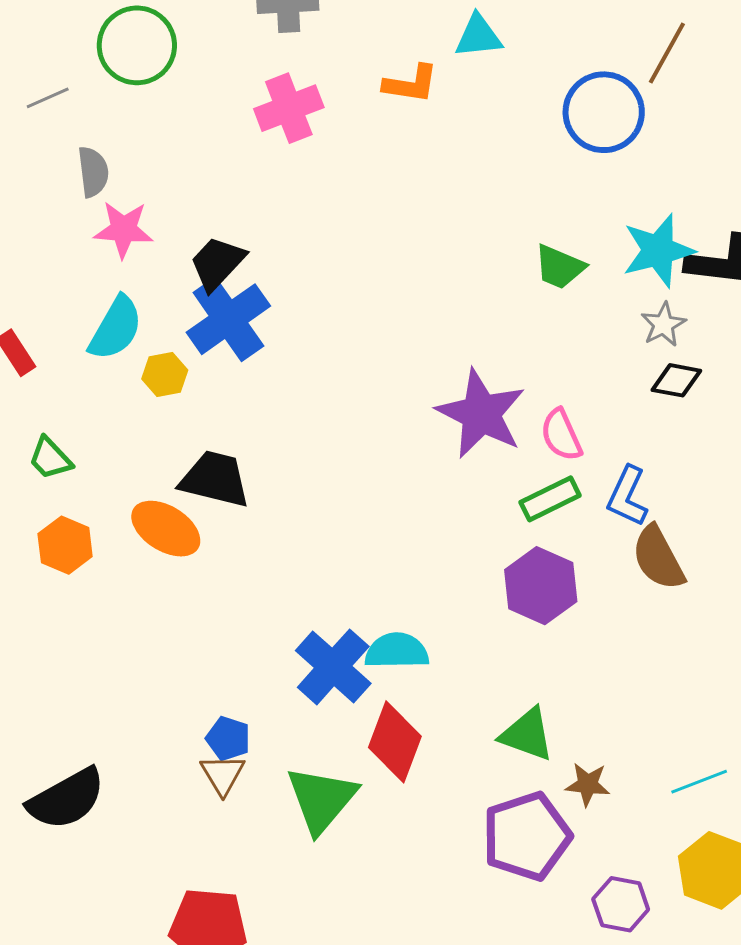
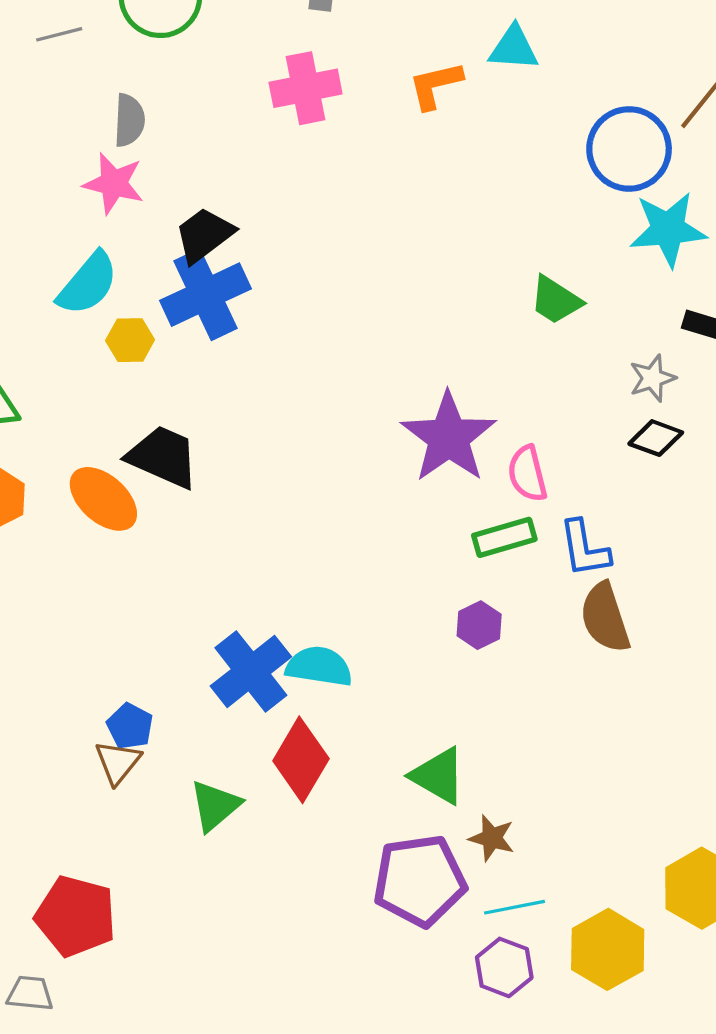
orange L-shape: (411, 84) -> (435, 85), turned 148
gray semicircle: (93, 172) -> (129, 120), moved
cyan star: (658, 251) -> (668, 229), moved
blue L-shape: (627, 496) -> (584, 549), turned -44
purple hexagon: (541, 586) -> (479, 625), size x0.6
cyan line: (699, 782) -> (515, 907), moved
green triangle: (321, 799) -> (215, 806), size x0.7

